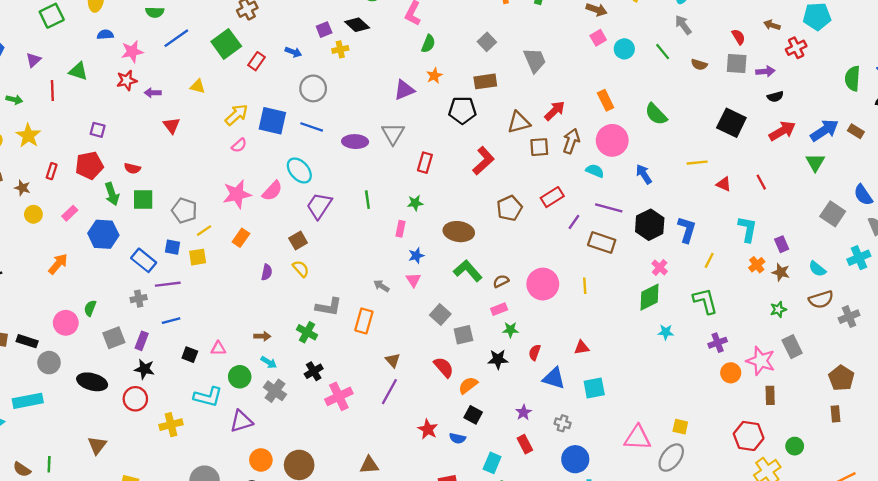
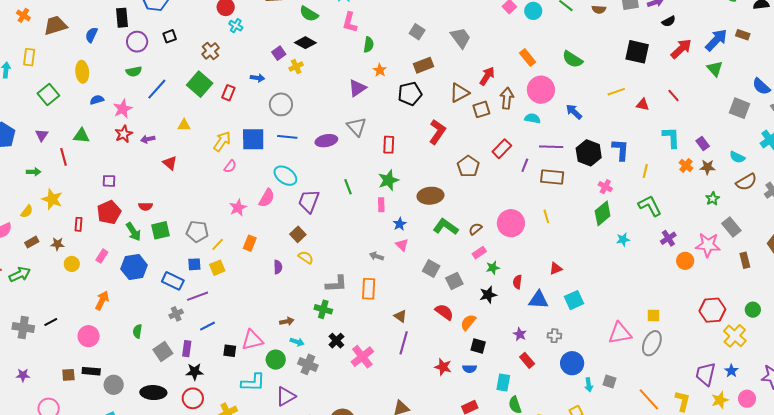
pink star: (237, 194) -> (238, 208), size x0.7
green star: (415, 203) -> (388, 180), size x1.5
pink circle: (66, 323) -> (89, 336), moved
pink triangle: (218, 348) -> (252, 340), size x1.6
brown rectangle: (770, 395) -> (745, 260), moved

